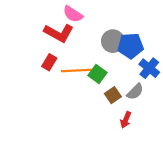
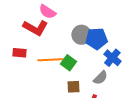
red rectangle: (49, 62) -> (19, 53), moved, turned 64
brown square: (113, 95) -> (73, 87), moved, turned 32

